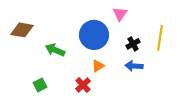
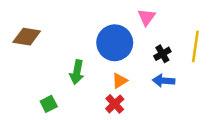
green arrow: (55, 50) -> (77, 72), moved, turned -102
red cross: (83, 85) -> (115, 104), moved

